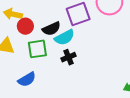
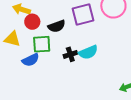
cyan semicircle: (64, 37) -> (88, 52), moved
blue semicircle: (27, 79) -> (31, 60), moved

